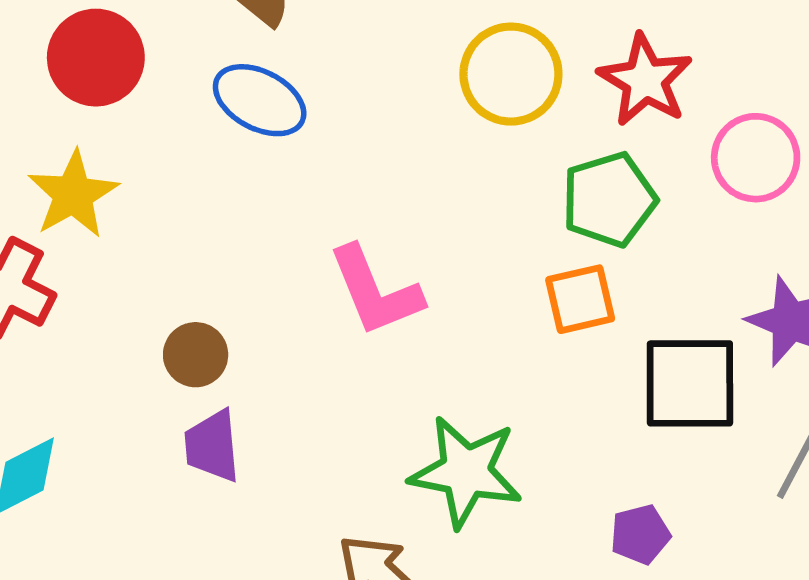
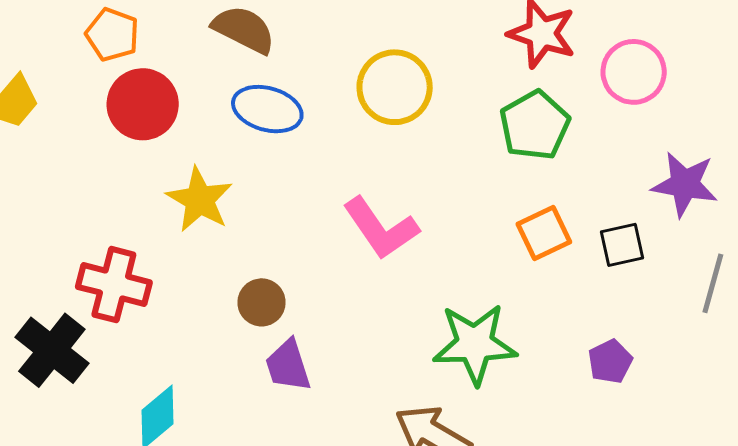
yellow circle: (511, 74) -> (395, 87), moved
yellow star: (73, 194) -> (200, 200), moved
orange square: (580, 299) -> (544, 233), moved
black square: (690, 383) -> (622, 245), size x0.6

